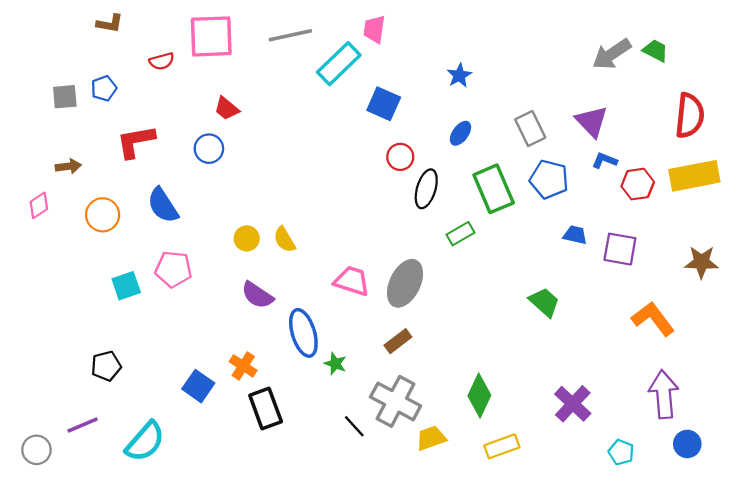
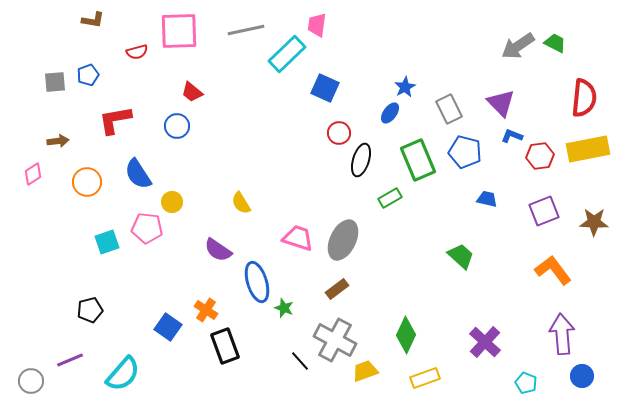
blue star: (459, 75) -> (405, 87), moved
yellow circle: (247, 238) -> (172, 202), moved
purple square: (620, 249) -> (544, 211), moved, turned -32

